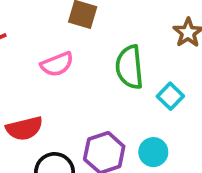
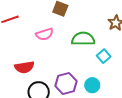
green semicircle: (129, 67) -> (83, 39), turned 90

